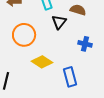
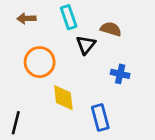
yellow diamond: (42, 62) -> (63, 98), turned 50

